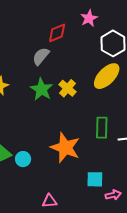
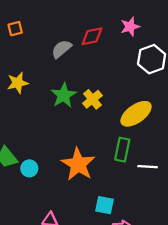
gray semicircle: (41, 56) -> (61, 49), moved
yellow ellipse: (107, 76) -> (136, 114), moved

